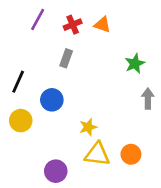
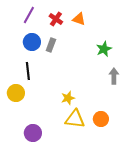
red cross: (73, 25) -> (56, 19), turned -32
black line: (18, 82) -> (28, 71), moved, turned -30
blue circle: (52, 100) -> (32, 42), moved
purple circle: (56, 171) -> (33, 133), moved

